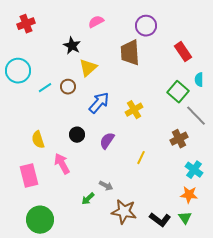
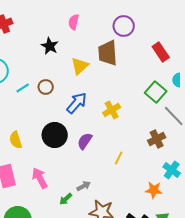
pink semicircle: (96, 22) -> (74, 22), turned -49
yellow triangle: (88, 68) -> (80, 66), moved
black circle: (77, 135) -> (55, 135), size x1.6
pink arrow: (62, 164) -> (40, 178), moved
gray arrow: (106, 186) -> (84, 186), turned -56
orange star: (189, 195) -> (154, 190), moved

